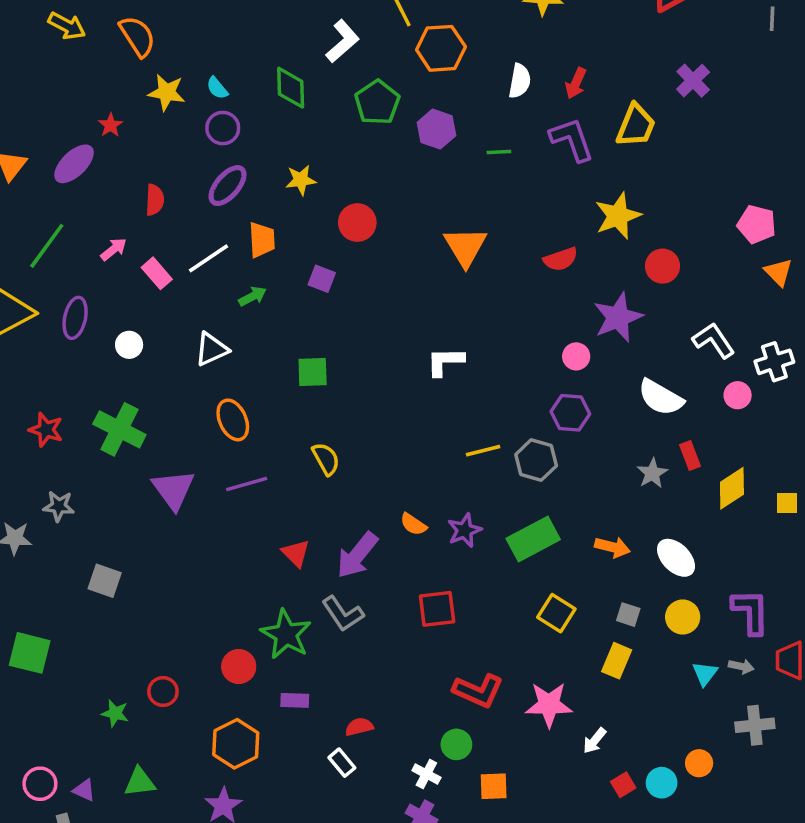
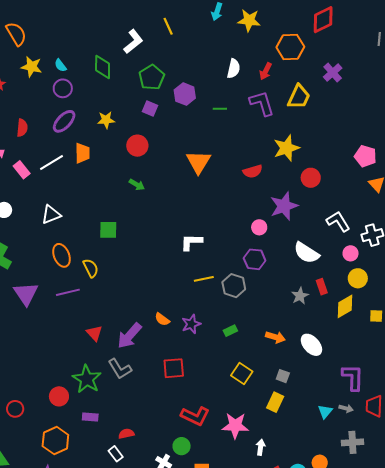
orange hexagon: (441, 48) -> (290, 47), moved
purple square: (322, 279) -> (150, 108), moved
green arrow: (253, 296) -> (137, 185), moved, turned 56
white L-shape: (445, 362) -> (191, 242), moved
yellow semicircle: (326, 459) -> (91, 268), moved
green rectangle: (533, 539) -> (230, 331), size x0.5
yellow circle: (683, 617) -> (358, 278), moved
white arrow: (595, 741) -> (261, 447), turned 147

